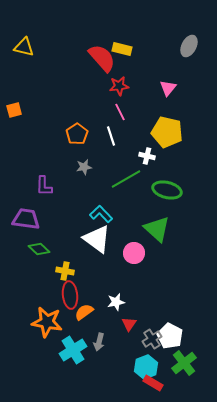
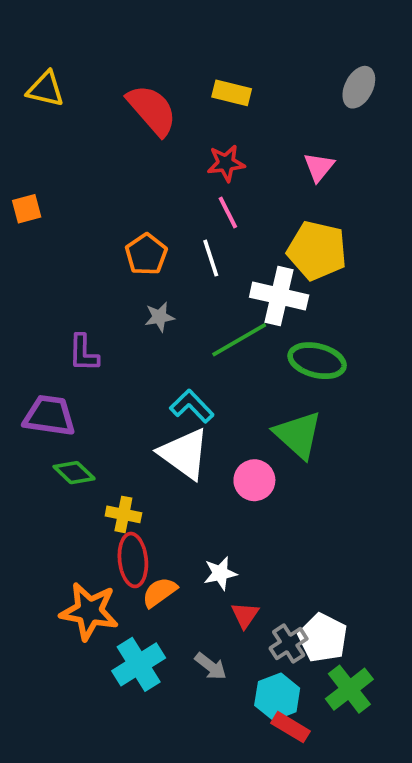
red semicircle: (102, 58) -> (152, 110), moved
white cross: (147, 156) -> (279, 296), size x1.8
gray arrow: (99, 342) -> (211, 666), moved, turned -66

